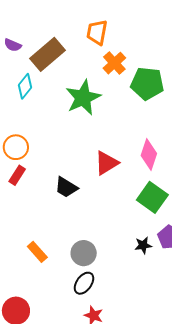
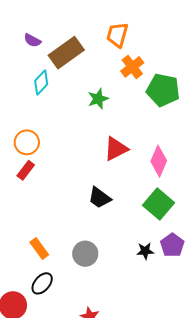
green star: (83, 98) -> (98, 99), size x0.6
red triangle: (106, 163) -> (116, 149), moved
black trapezoid: (66, 187) -> (100, 198), moved
black ellipse: (84, 283) -> (42, 283), moved

